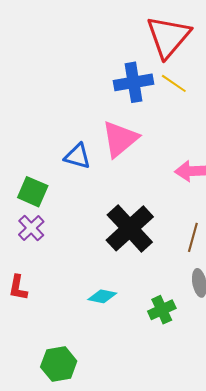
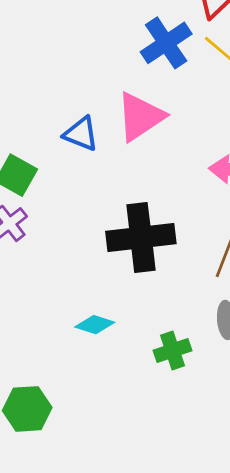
blue cross: (134, 82) -> (166, 43), turned -30
black cross: (130, 228) -> (141, 238), turned 30

